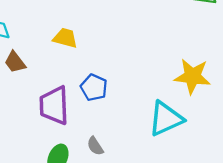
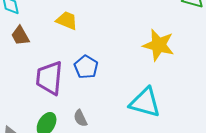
yellow star: (192, 76) -> (158, 45), moved
cyan triangle: (166, 119) -> (145, 102), turned 32

